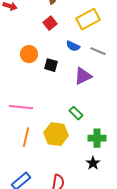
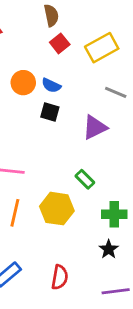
red square: (50, 23) -> (60, 43), moved
blue semicircle: (73, 46) -> (51, 85), moved
orange circle: (29, 54) -> (23, 83), moved

